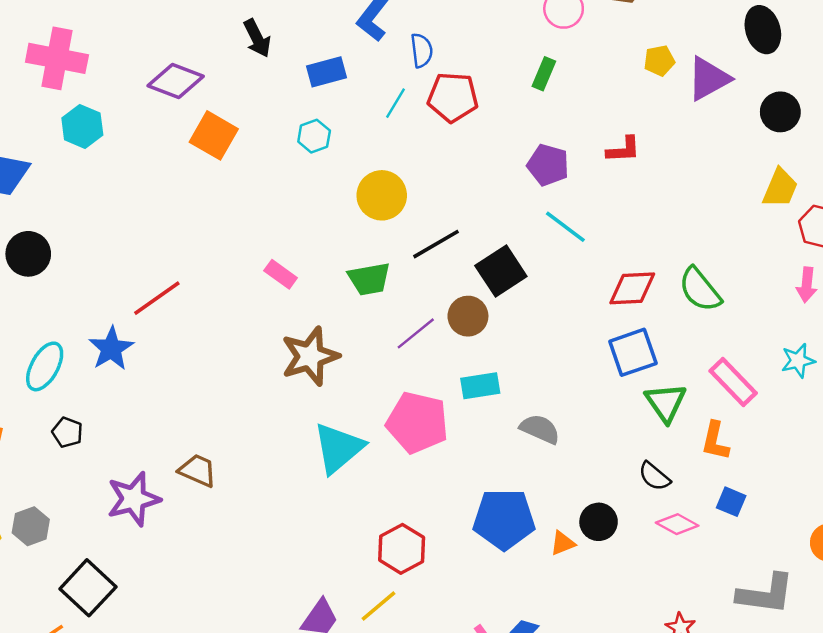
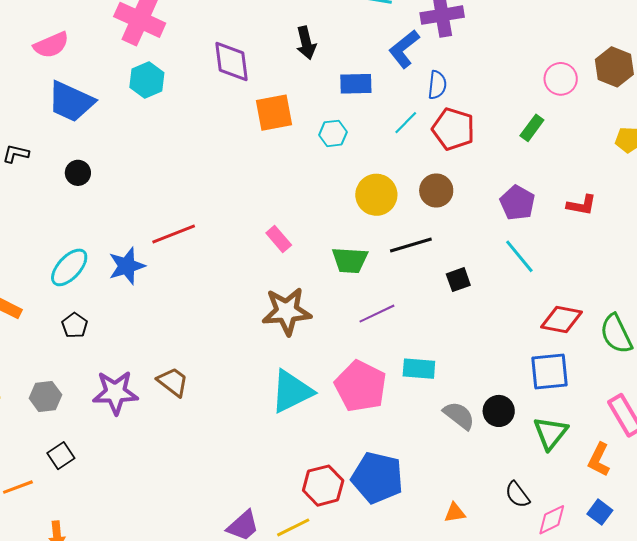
purple diamond: (176, 81) -> (232, 61), turned 48
orange square: (214, 135) -> (274, 113), moved, turned 36
black circle: (28, 254) -> (78, 173), size x0.7
black square: (501, 271) -> (458, 280), size x0.6
brown circle: (468, 316) -> (436, 190), moved
green triangle: (666, 402) -> (551, 433), moved
black semicircle: (654, 476) -> (517, 495), moved
blue pentagon: (504, 519) -> (377, 478), moved
black circle: (599, 522) -> (499, 411), moved
pink diamond: (677, 524) -> (552, 520), turned -68
gray hexagon: (31, 526) -> (45, 397), moved
black square: (88, 588) -> (61, 456), size x0.6

